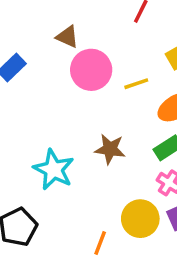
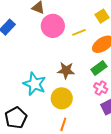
yellow circle: (140, 219) -> (62, 98), moved

